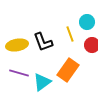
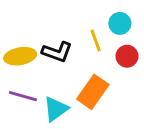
black L-shape: (43, 42) -> (57, 52), turned -50

